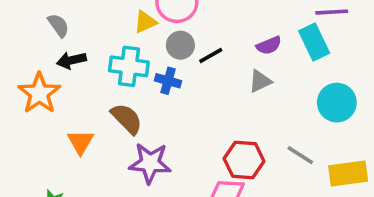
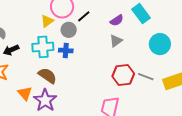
black line: (211, 56) -> (84, 16), moved
red hexagon: (244, 160) -> (123, 75), moved
purple star: (150, 163) -> (45, 100), moved, turned -30

